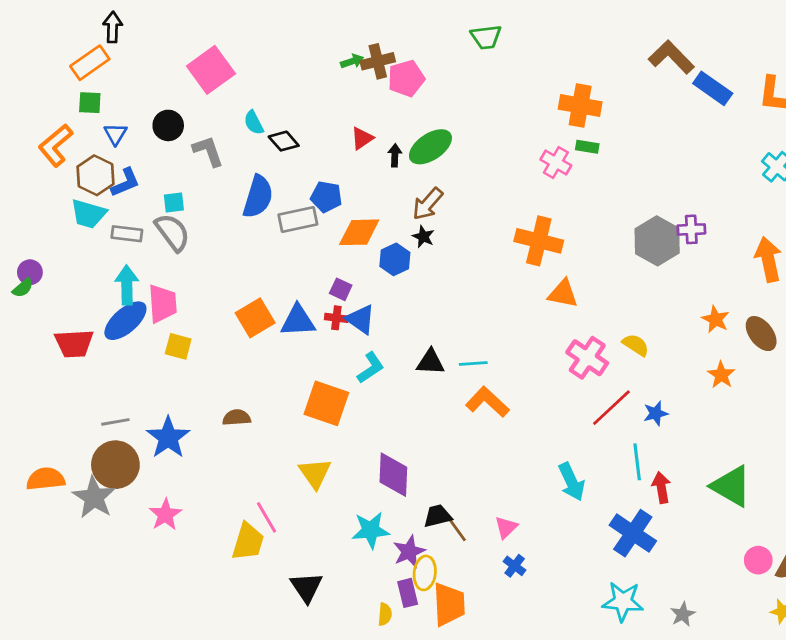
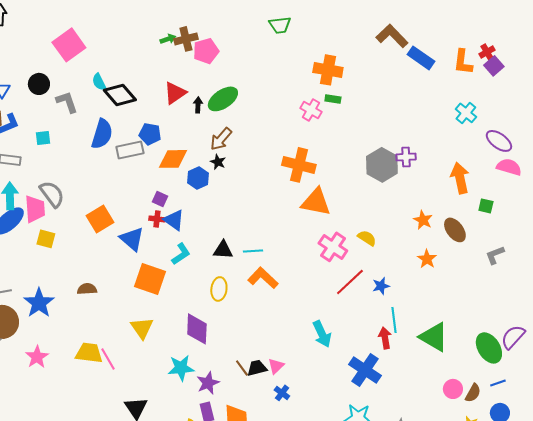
green trapezoid: (486, 37) -> (280, 25), moved
red triangle: (362, 138) -> (175, 93), size x1.4
black diamond: (284, 141) -> (120, 95), size x1.5
gray semicircle: (172, 232) -> (52, 194), moved
orange triangle: (563, 294) -> (316, 202), size x1.4
blue triangle: (298, 321) -> (132, 239), moved, turned 44
cyan line: (637, 462) -> (394, 320), moved
black trapezoid: (438, 516) -> (257, 368), moved
yellow trapezoid: (248, 542) -> (89, 353), moved, turned -100
yellow ellipse: (425, 573) -> (219, 289), moved

